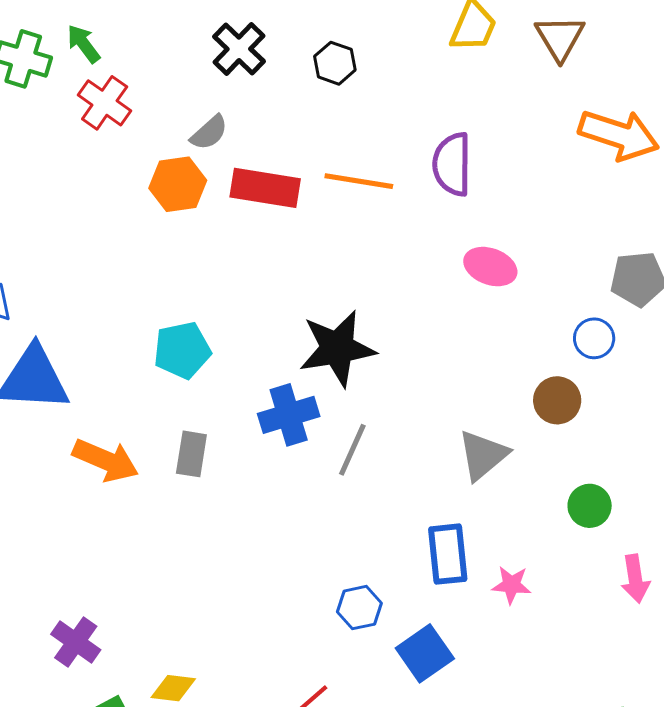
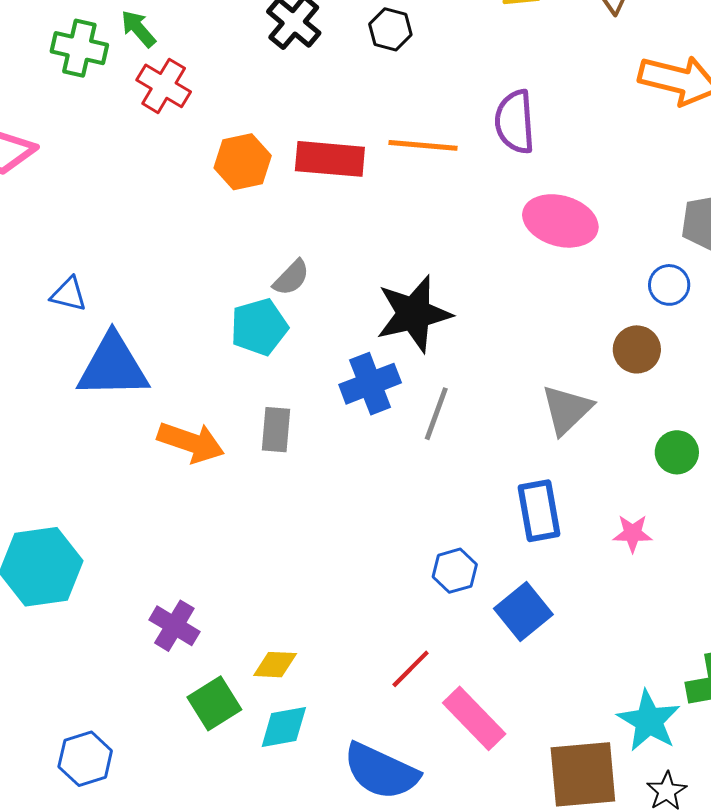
gray semicircle: (209, 133) -> (291, 278), moved
pink ellipse: (490, 267) -> (560, 221), size x1.4
pink star: (511, 585) -> (633, 533), moved

